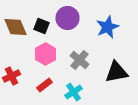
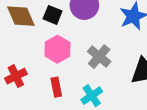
red rectangle: (44, 85) -> (56, 87), turned -63

